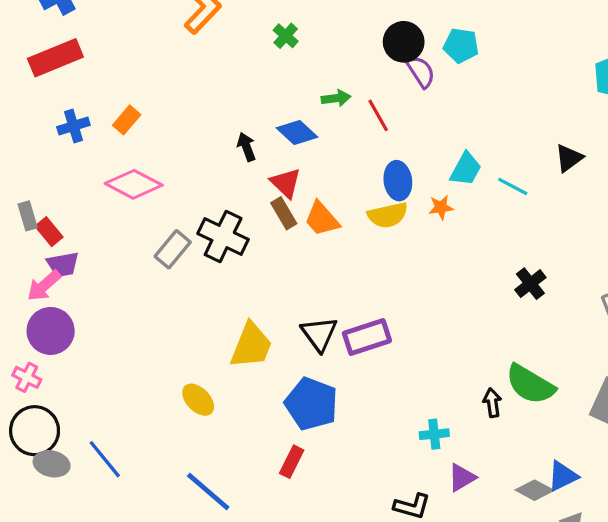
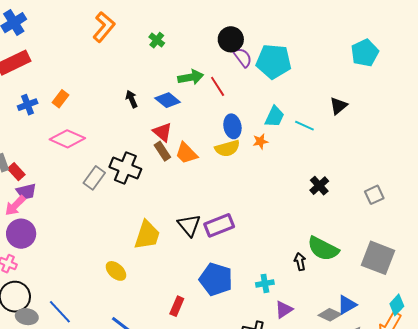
cyan pentagon: (461, 46) -> (274, 61), moved, size x1.6
green arrow: (336, 98) -> (191, 77), size x1.4
black arrow: (246, 147) -> (132, 99), moved
blue pentagon: (311, 404) -> (216, 279), moved

